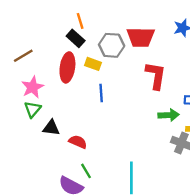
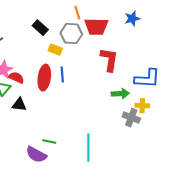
orange line: (80, 21) -> (77, 13), moved
red ellipse: (67, 67) -> (44, 78), moved
red semicircle: (78, 142) -> (16, 78), moved
green line: (86, 171) -> (49, 142), turned -48

